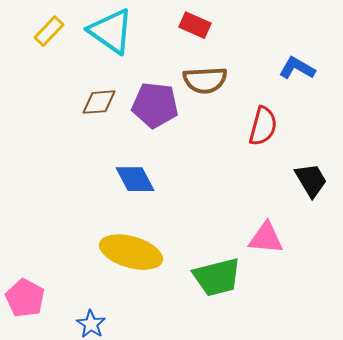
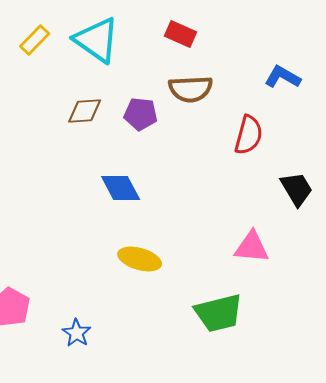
purple pentagon: (155, 105) -> (141, 114), size x0.7
yellow ellipse: (131, 252) -> (140, 259), moved, size x0.7
green trapezoid: (217, 277) -> (219, 313), moved

